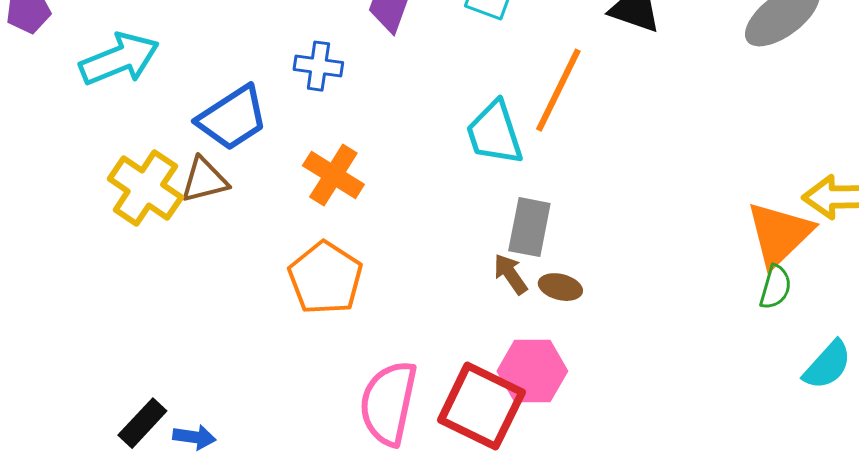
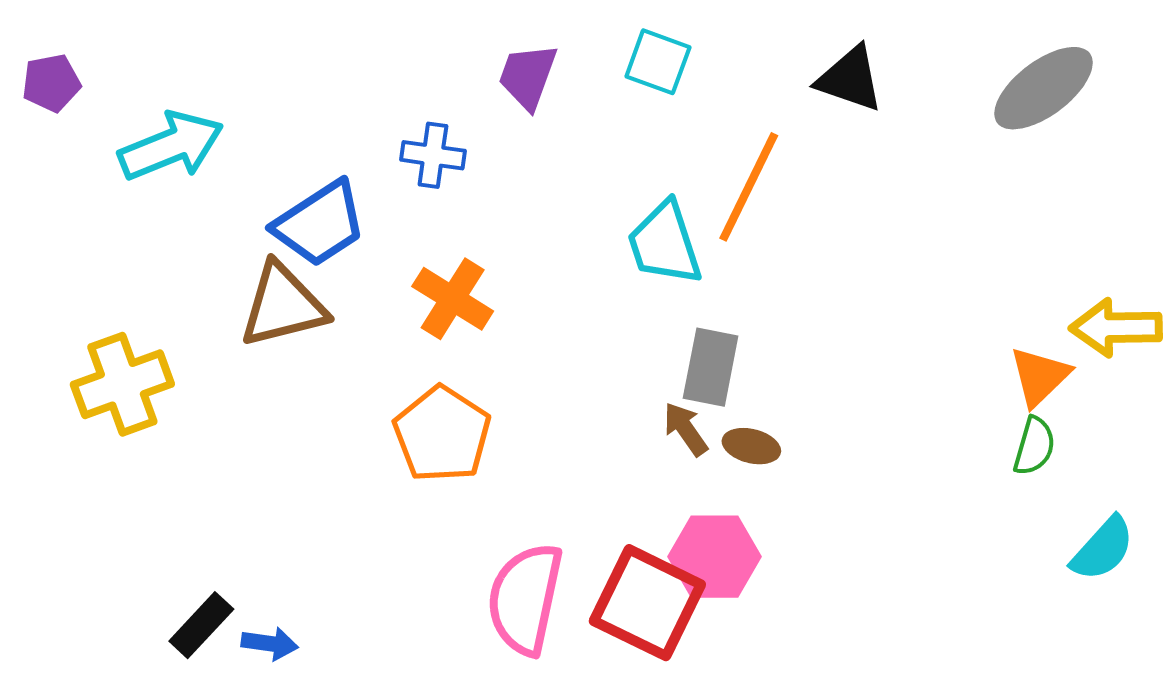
brown triangle: (204, 180) -> (283, 305), size x1.4
yellow cross: (145, 188) -> (122, 384), moved, turned 36
orange triangle: (779, 234) -> (1040, 376), size x0.7

